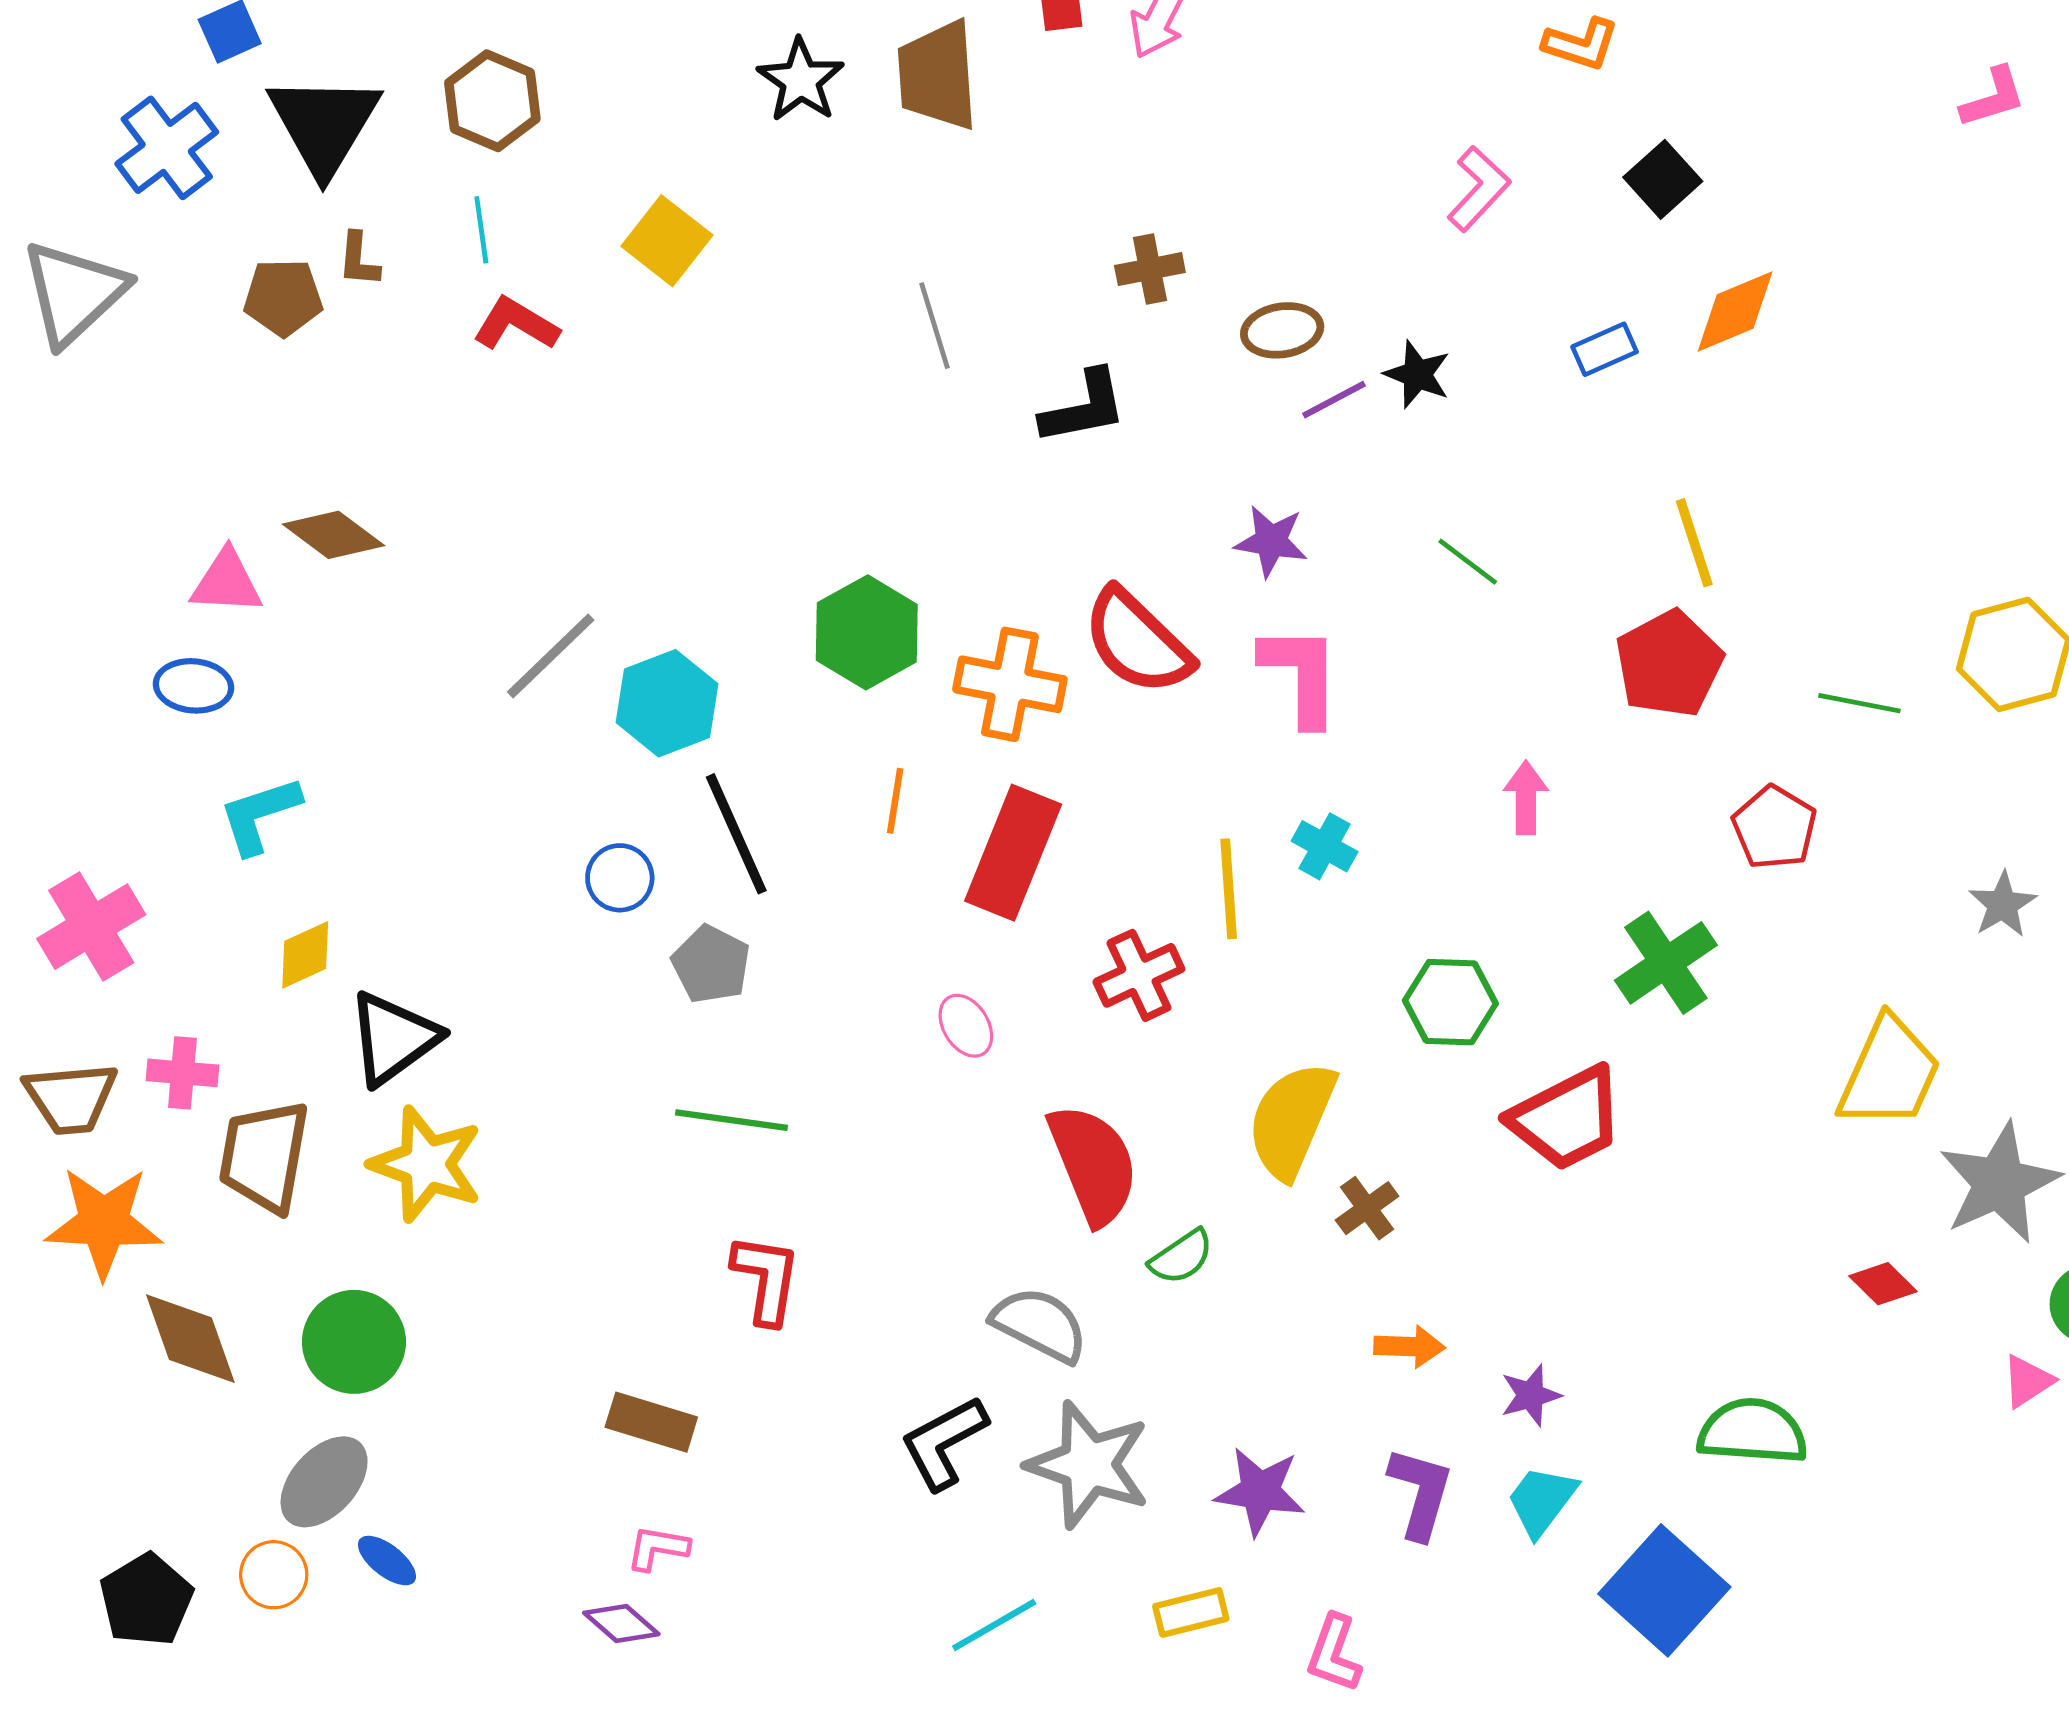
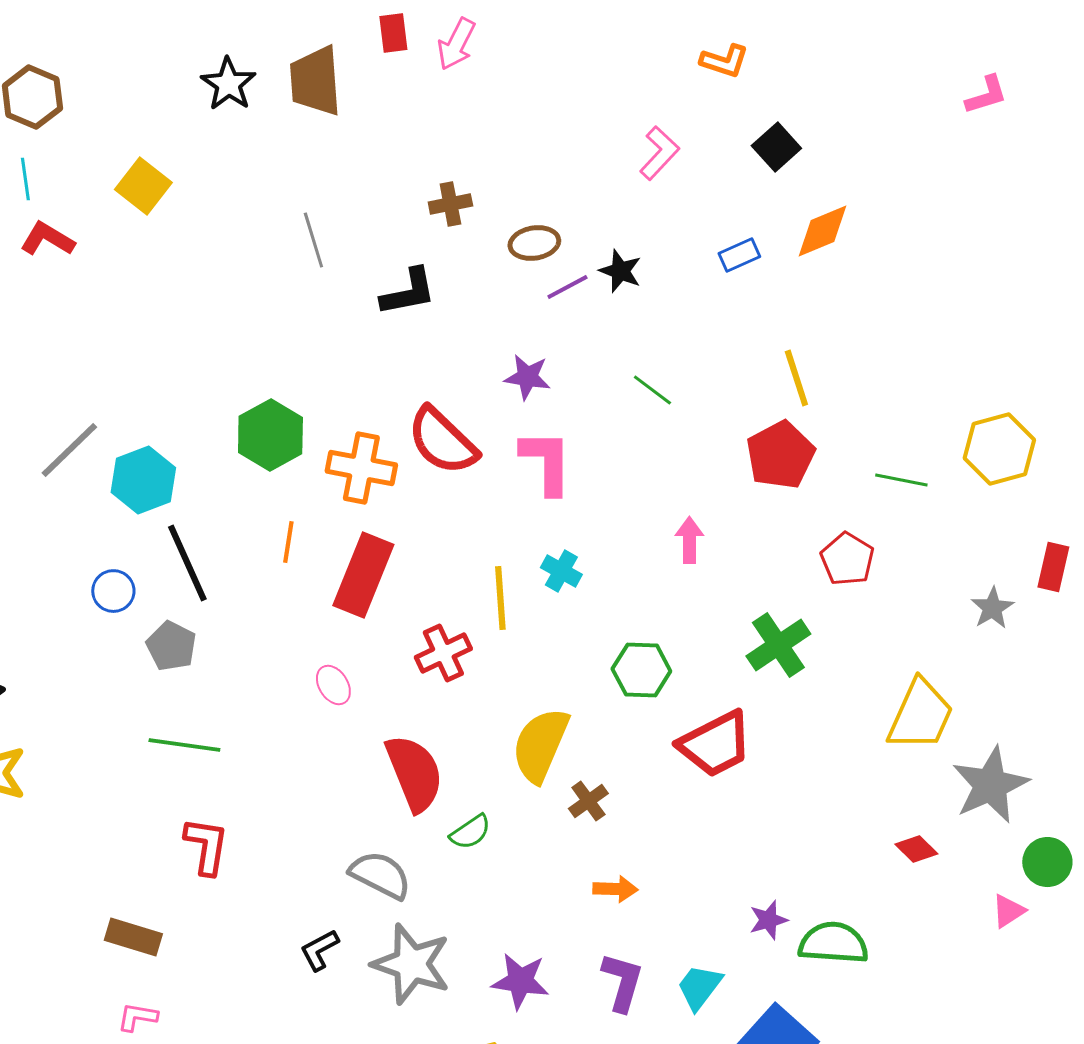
purple star: (1531, 1395) -> (768, 920), moved
black L-shape: (944, 1443) -> (319, 950), size x0.7

